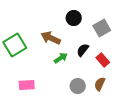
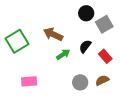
black circle: (74, 18) -> (86, 13), moved
brown semicircle: (100, 84) -> (102, 80), turned 40

